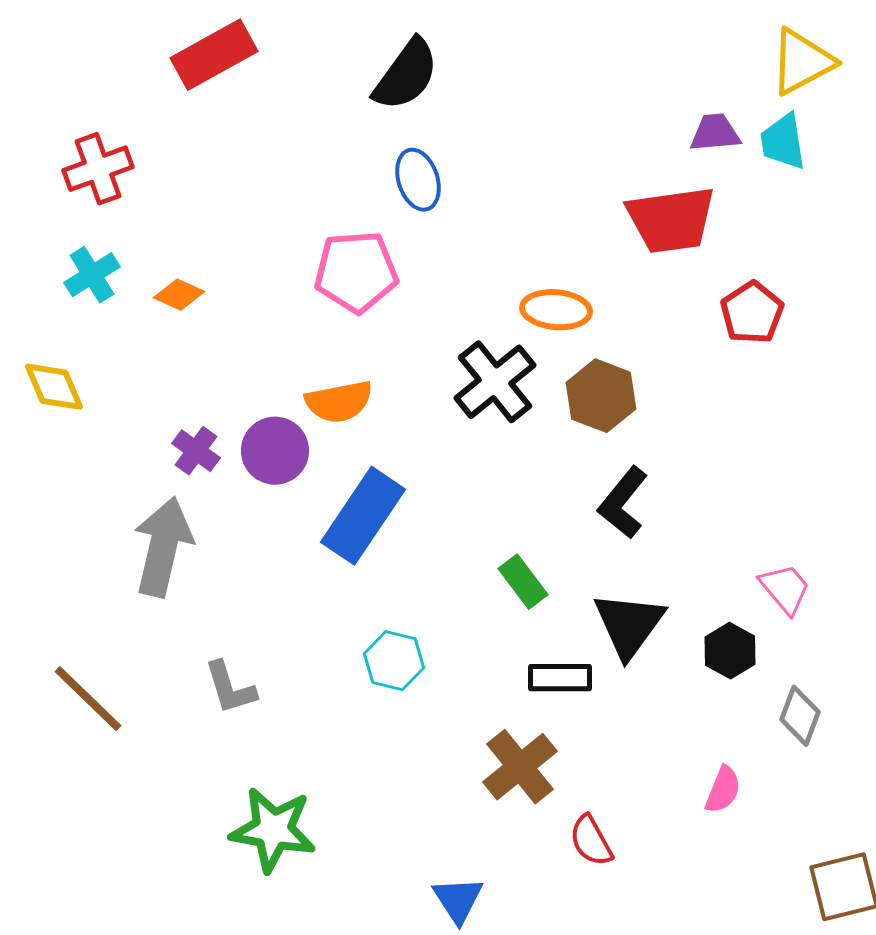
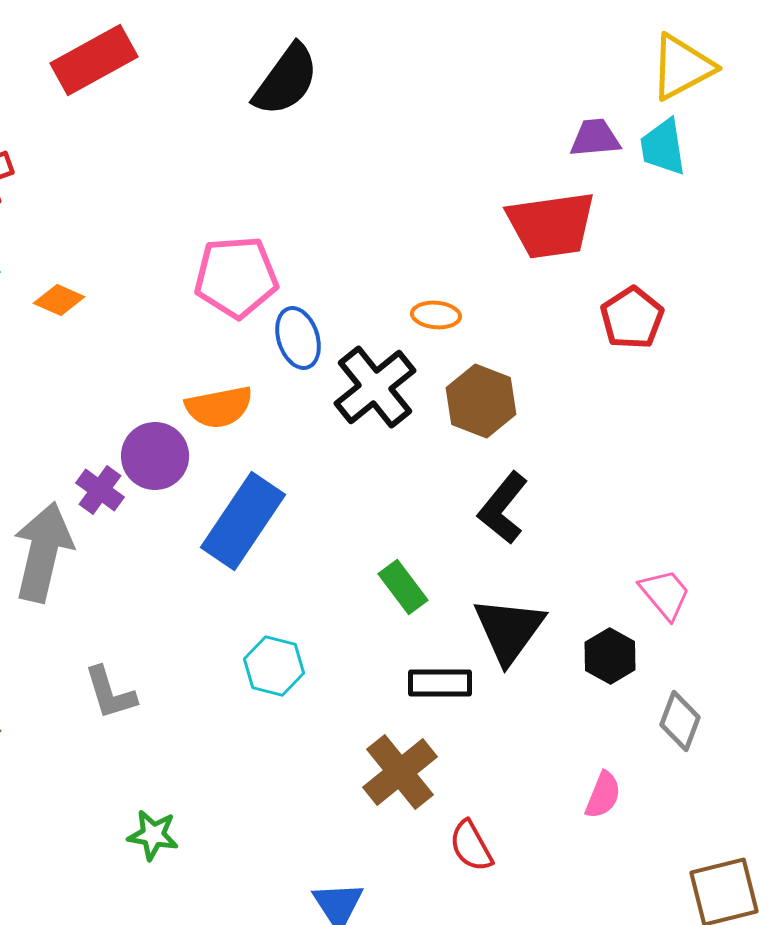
blue ellipse: (418, 180) -> (298, 338), moved
orange ellipse: (556, 310) -> (436, 315), size x0.7
purple cross: (196, 451) -> (100, 490), moved
green star: (273, 830) -> (153, 835), size x0.6

